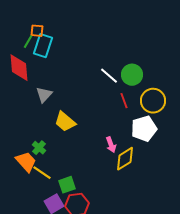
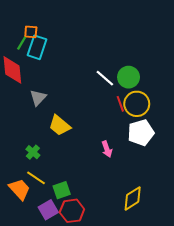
yellow circle: (153, 101) -> (137, 104), moved
yellow diamond: (125, 159) -> (133, 198), moved
orange trapezoid: (26, 162) -> (20, 189), moved

